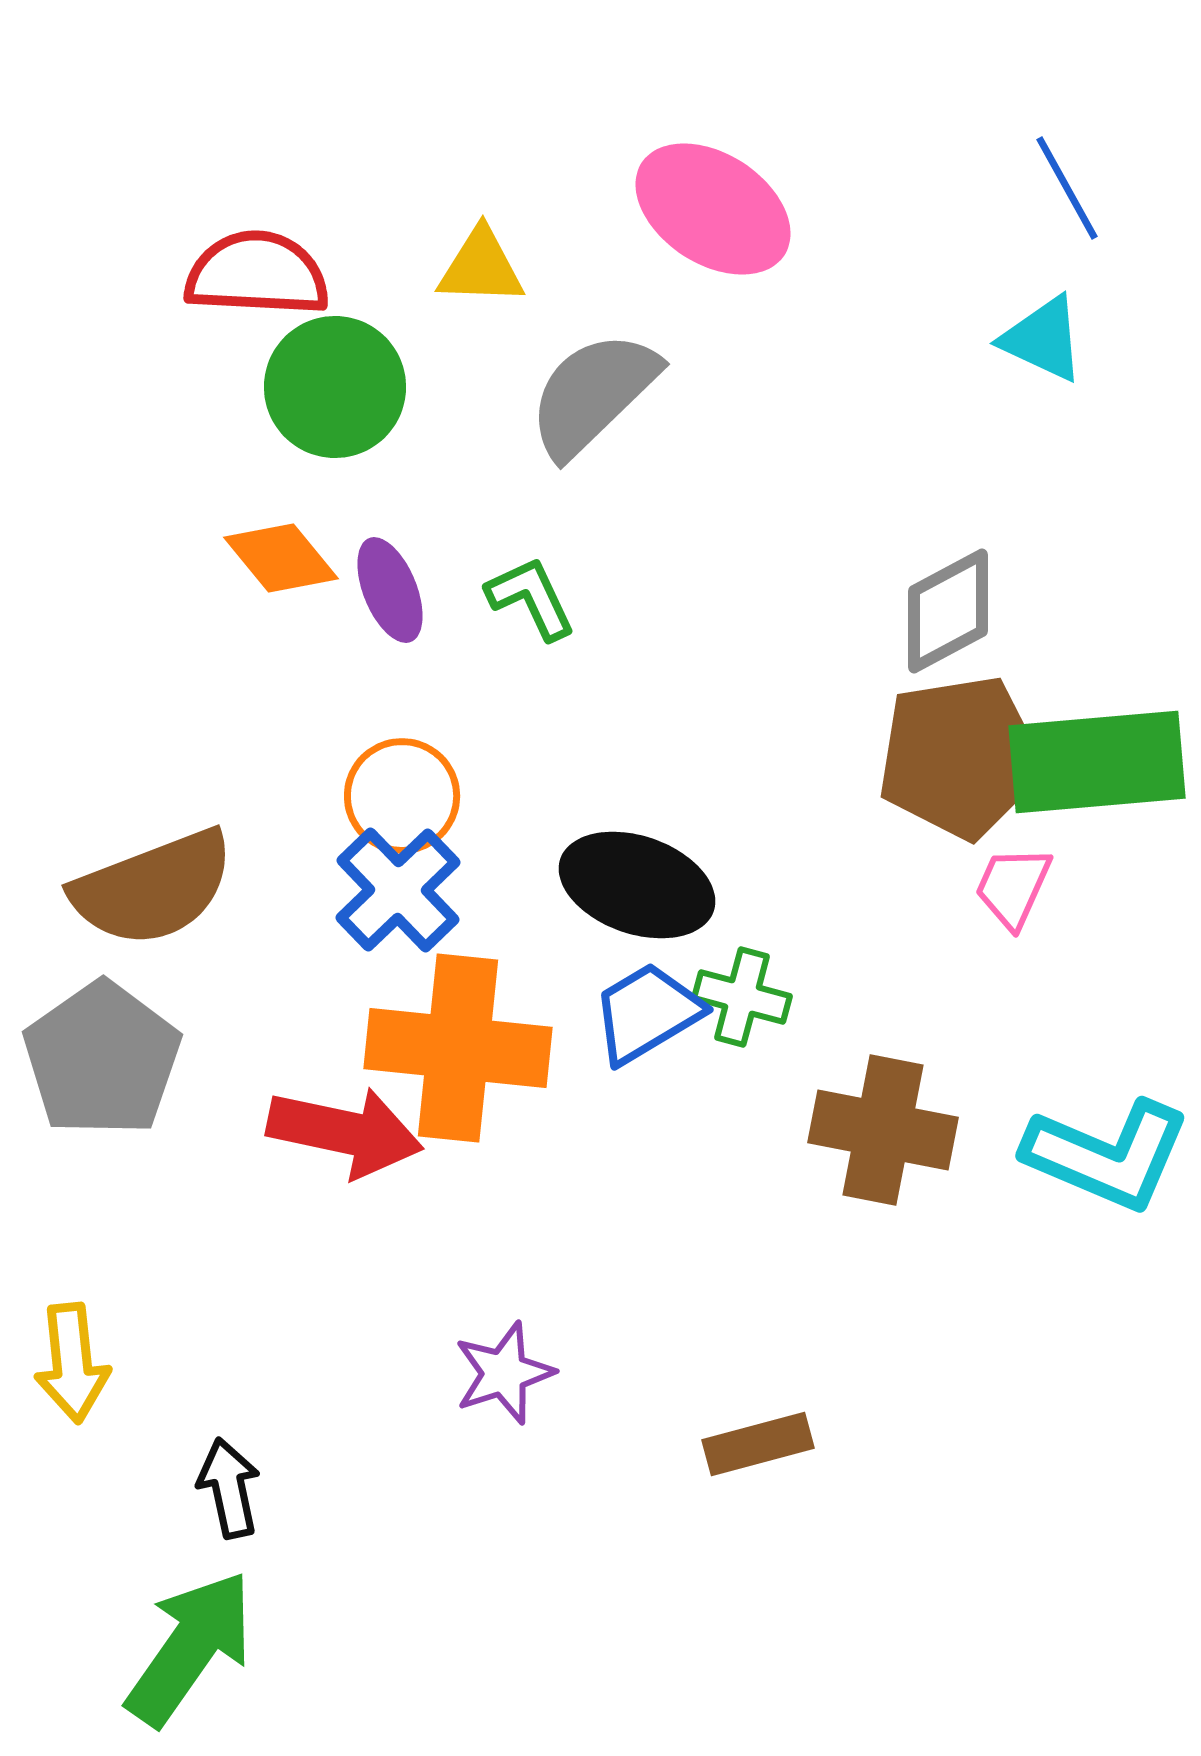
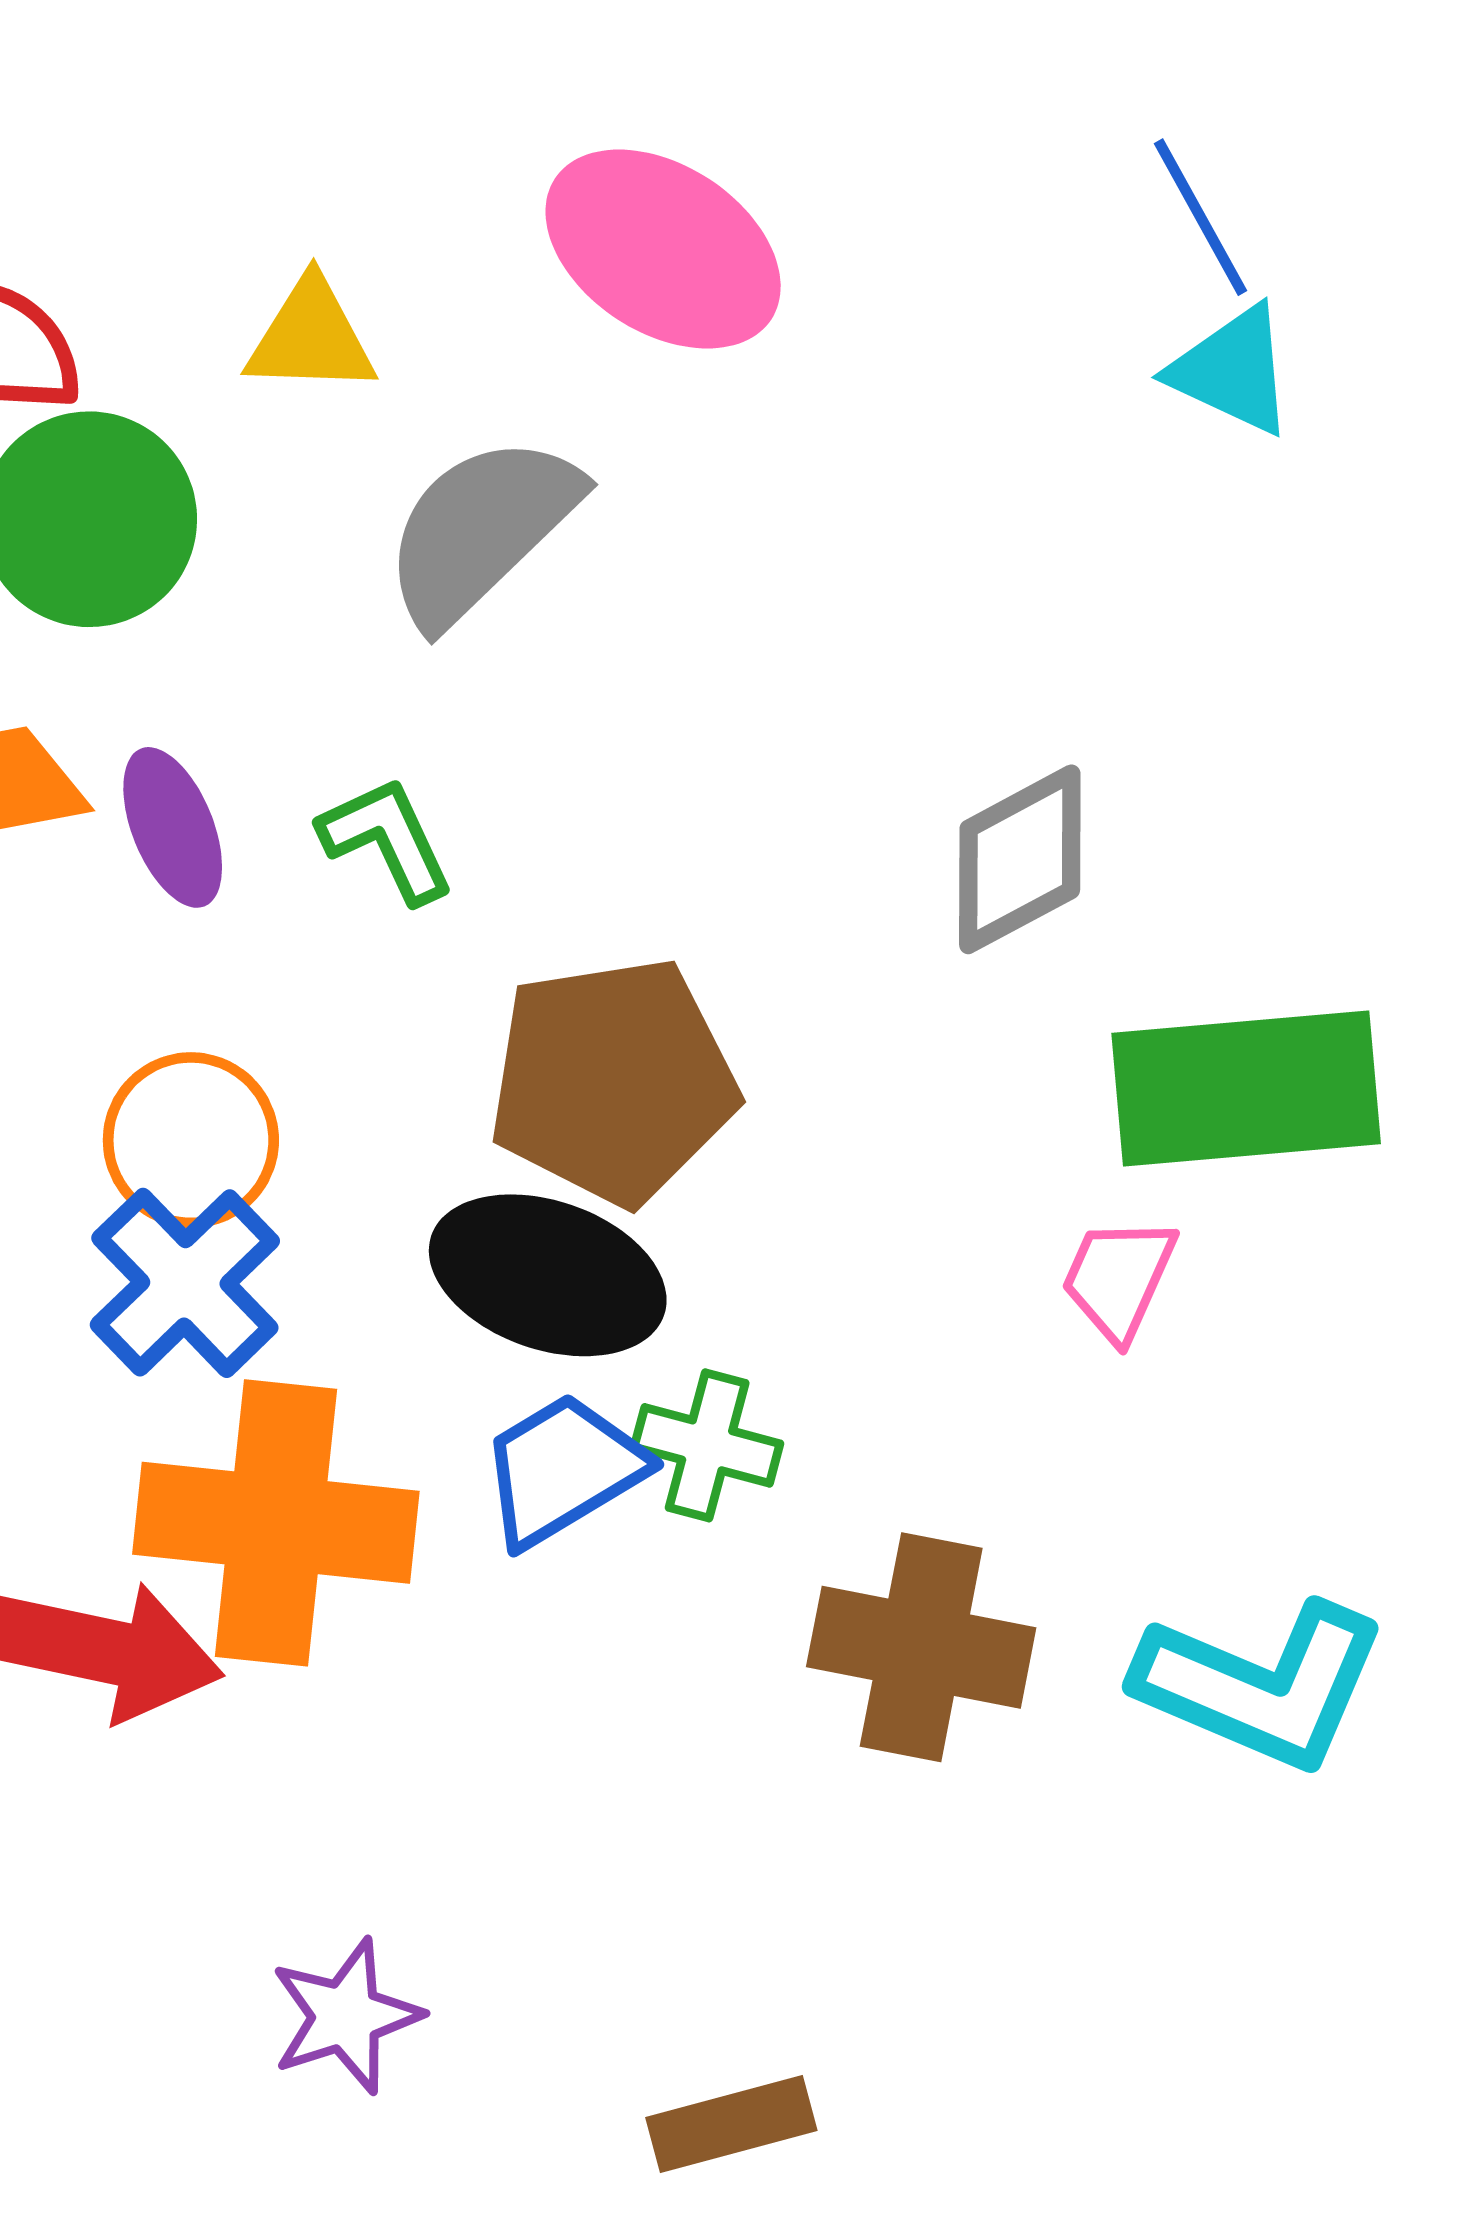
cyan triangle: (1043, 339) -> (1232, 370), moved
brown pentagon: (960, 757) -> (613, 1081), moved

